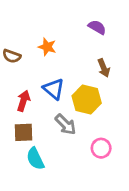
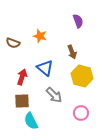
purple semicircle: (97, 27) -> (78, 21), turned 40
brown arrow: (104, 68) -> (72, 52), moved
yellow hexagon: (87, 99) -> (82, 76), moved

